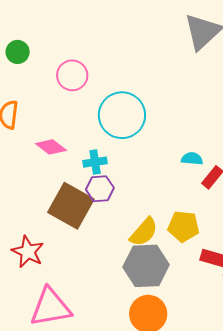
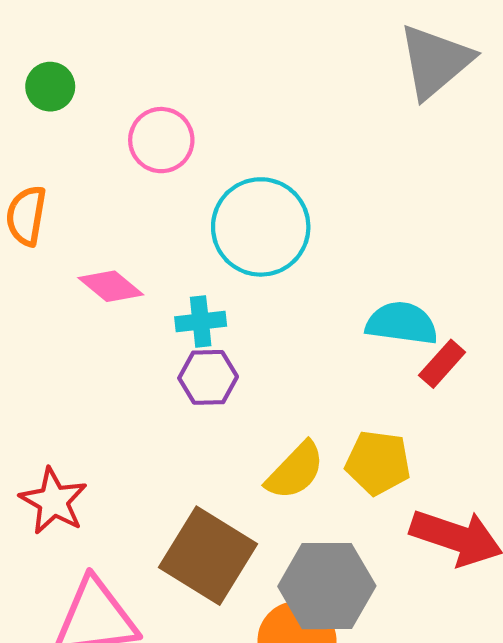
cyan semicircle: (192, 159) -> (402, 323), size x1.6
brown square: (71, 206) -> (208, 556), moved
gray hexagon: (146, 266) -> (327, 586), moved

